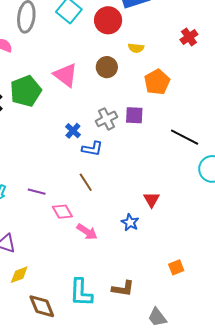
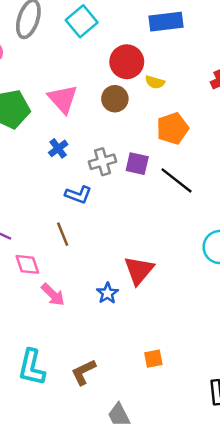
red circle: (108, 20) -> (127, 62), moved
blue cross: (73, 131) -> (58, 148), moved
black line: (185, 137) -> (177, 180), moved
red triangle: (152, 200) -> (139, 270), size x1.5
brown L-shape: (123, 289) -> (84, 372), turned 135

